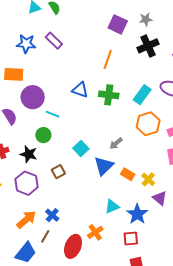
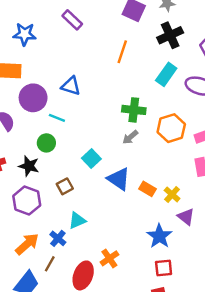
purple rectangle: (54, 41) -> (72, 20), moved
blue triangle: (80, 90) -> (71, 86), moved
green cross: (109, 95) -> (134, 110), moved
cyan rectangle: (142, 95) -> (166, 74), moved
gray arrow: (116, 143) -> (130, 137), moved
blue triangle: (104, 166) -> (119, 179), turned -40
cyan triangle: (112, 206) -> (77, 220), moved
red square: (131, 238) -> (164, 268), moved

